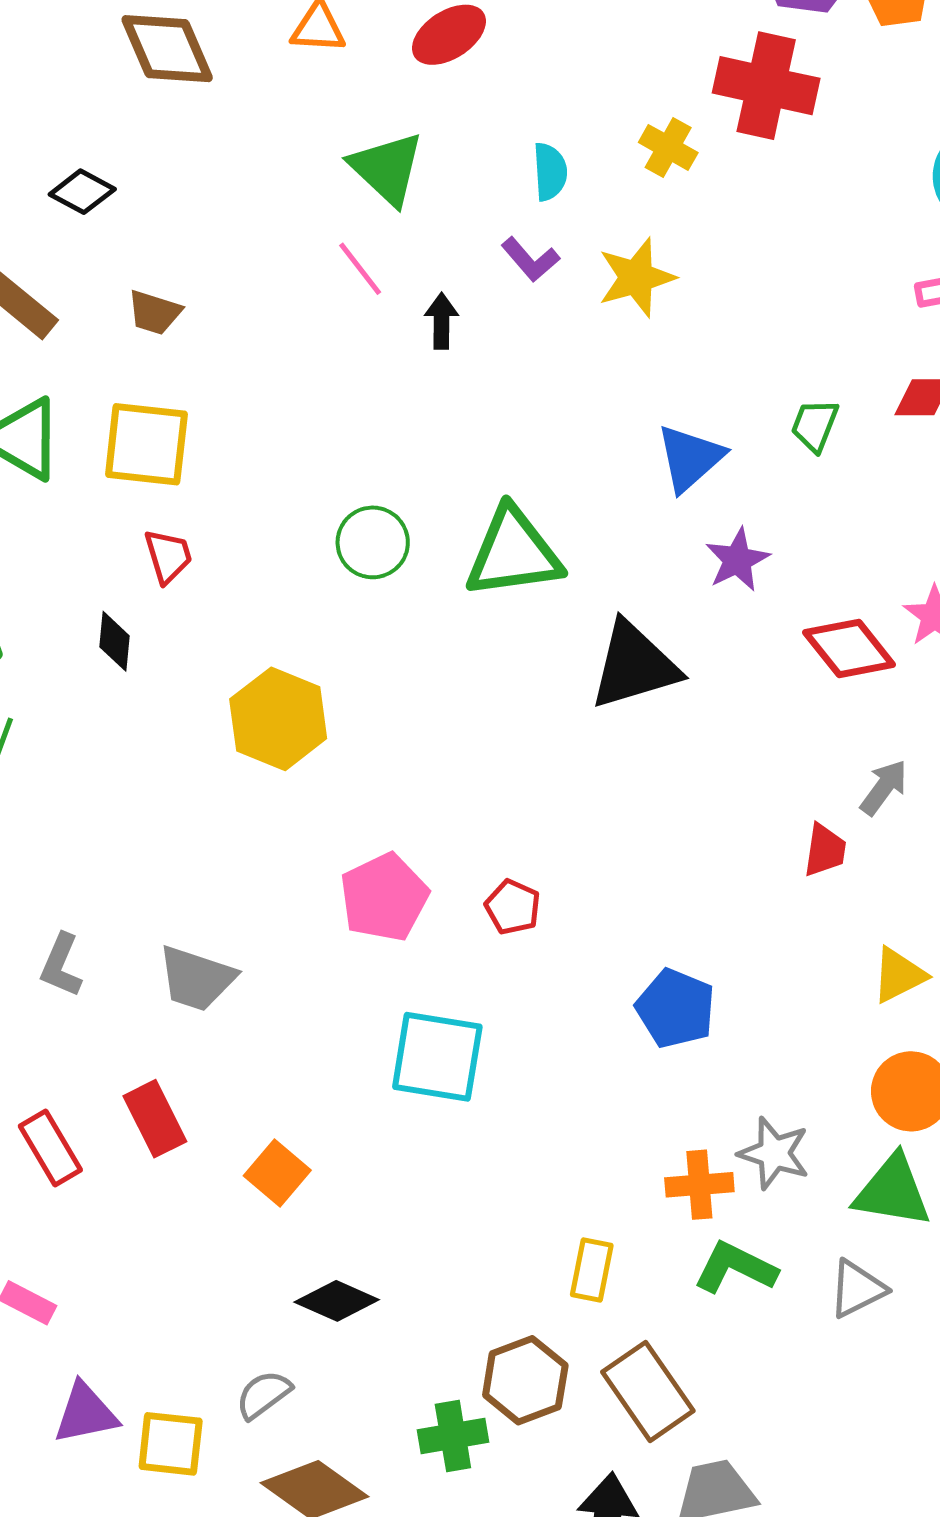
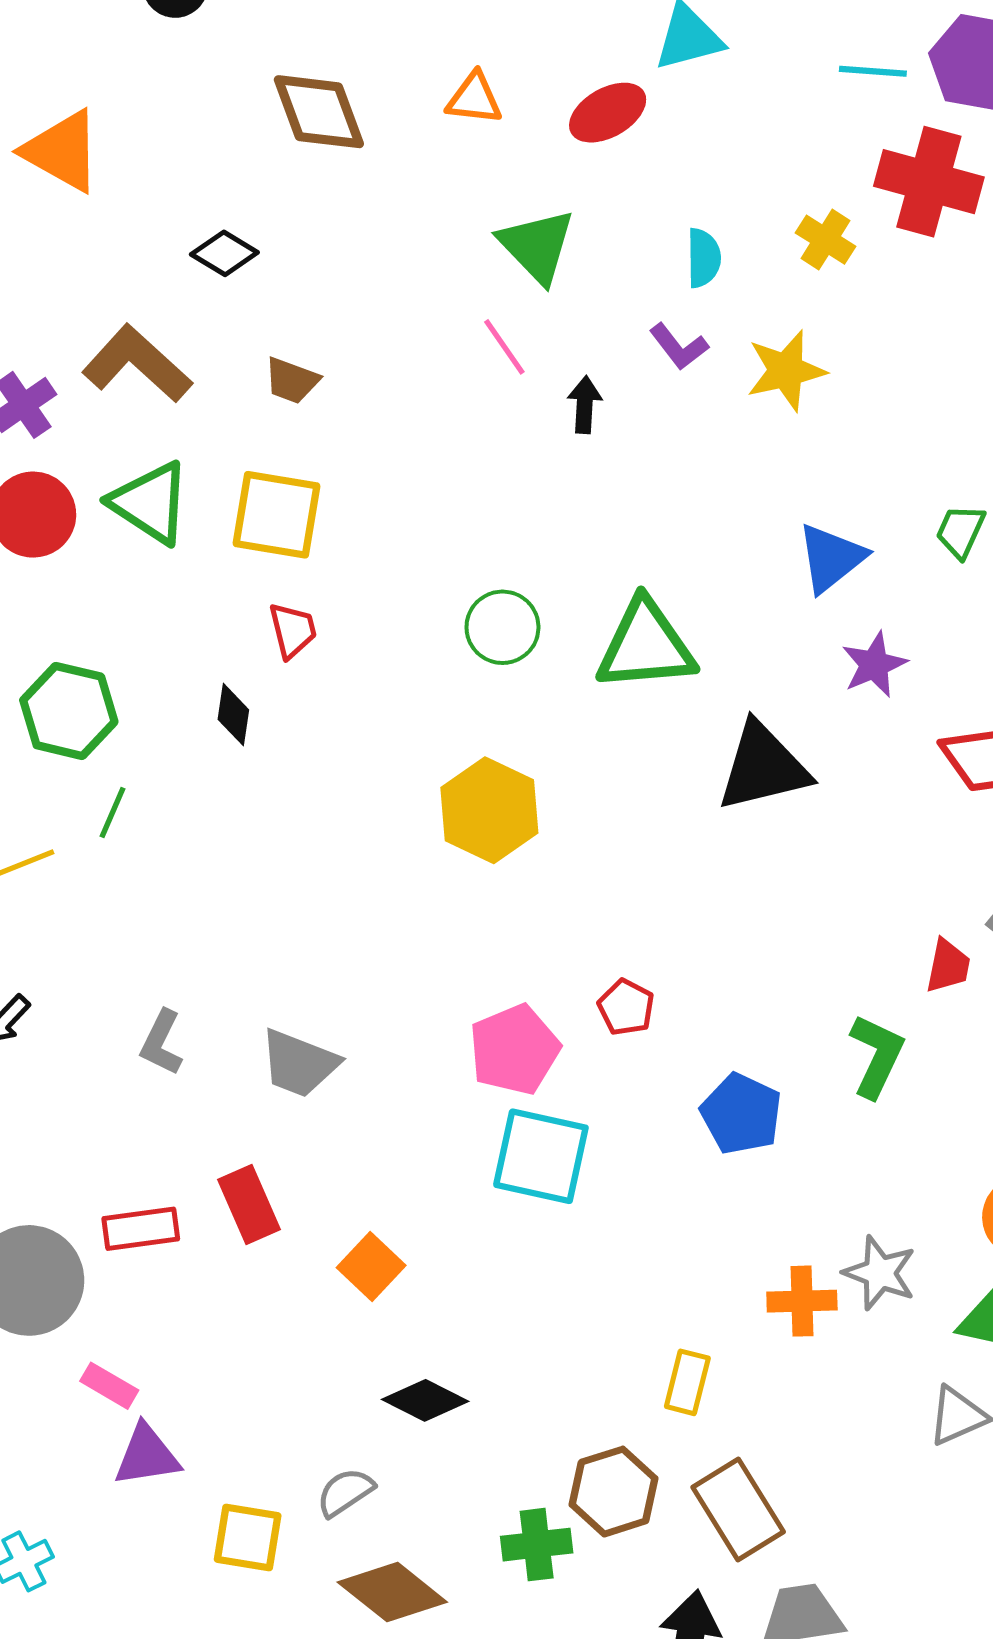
yellow hexagon: (278, 719) -> (489, 810), moved
pink pentagon: (384, 897) -> (514, 1050), moved
blue pentagon: (676, 1008) -> (741, 1114), moved
red rectangle: (50, 1148) -> (141, 1229), turned -70
green L-shape: (735, 1268) -> (877, 1056), moved, turned 86
purple triangle: (86, 1413) -> (147, 1455), moved

